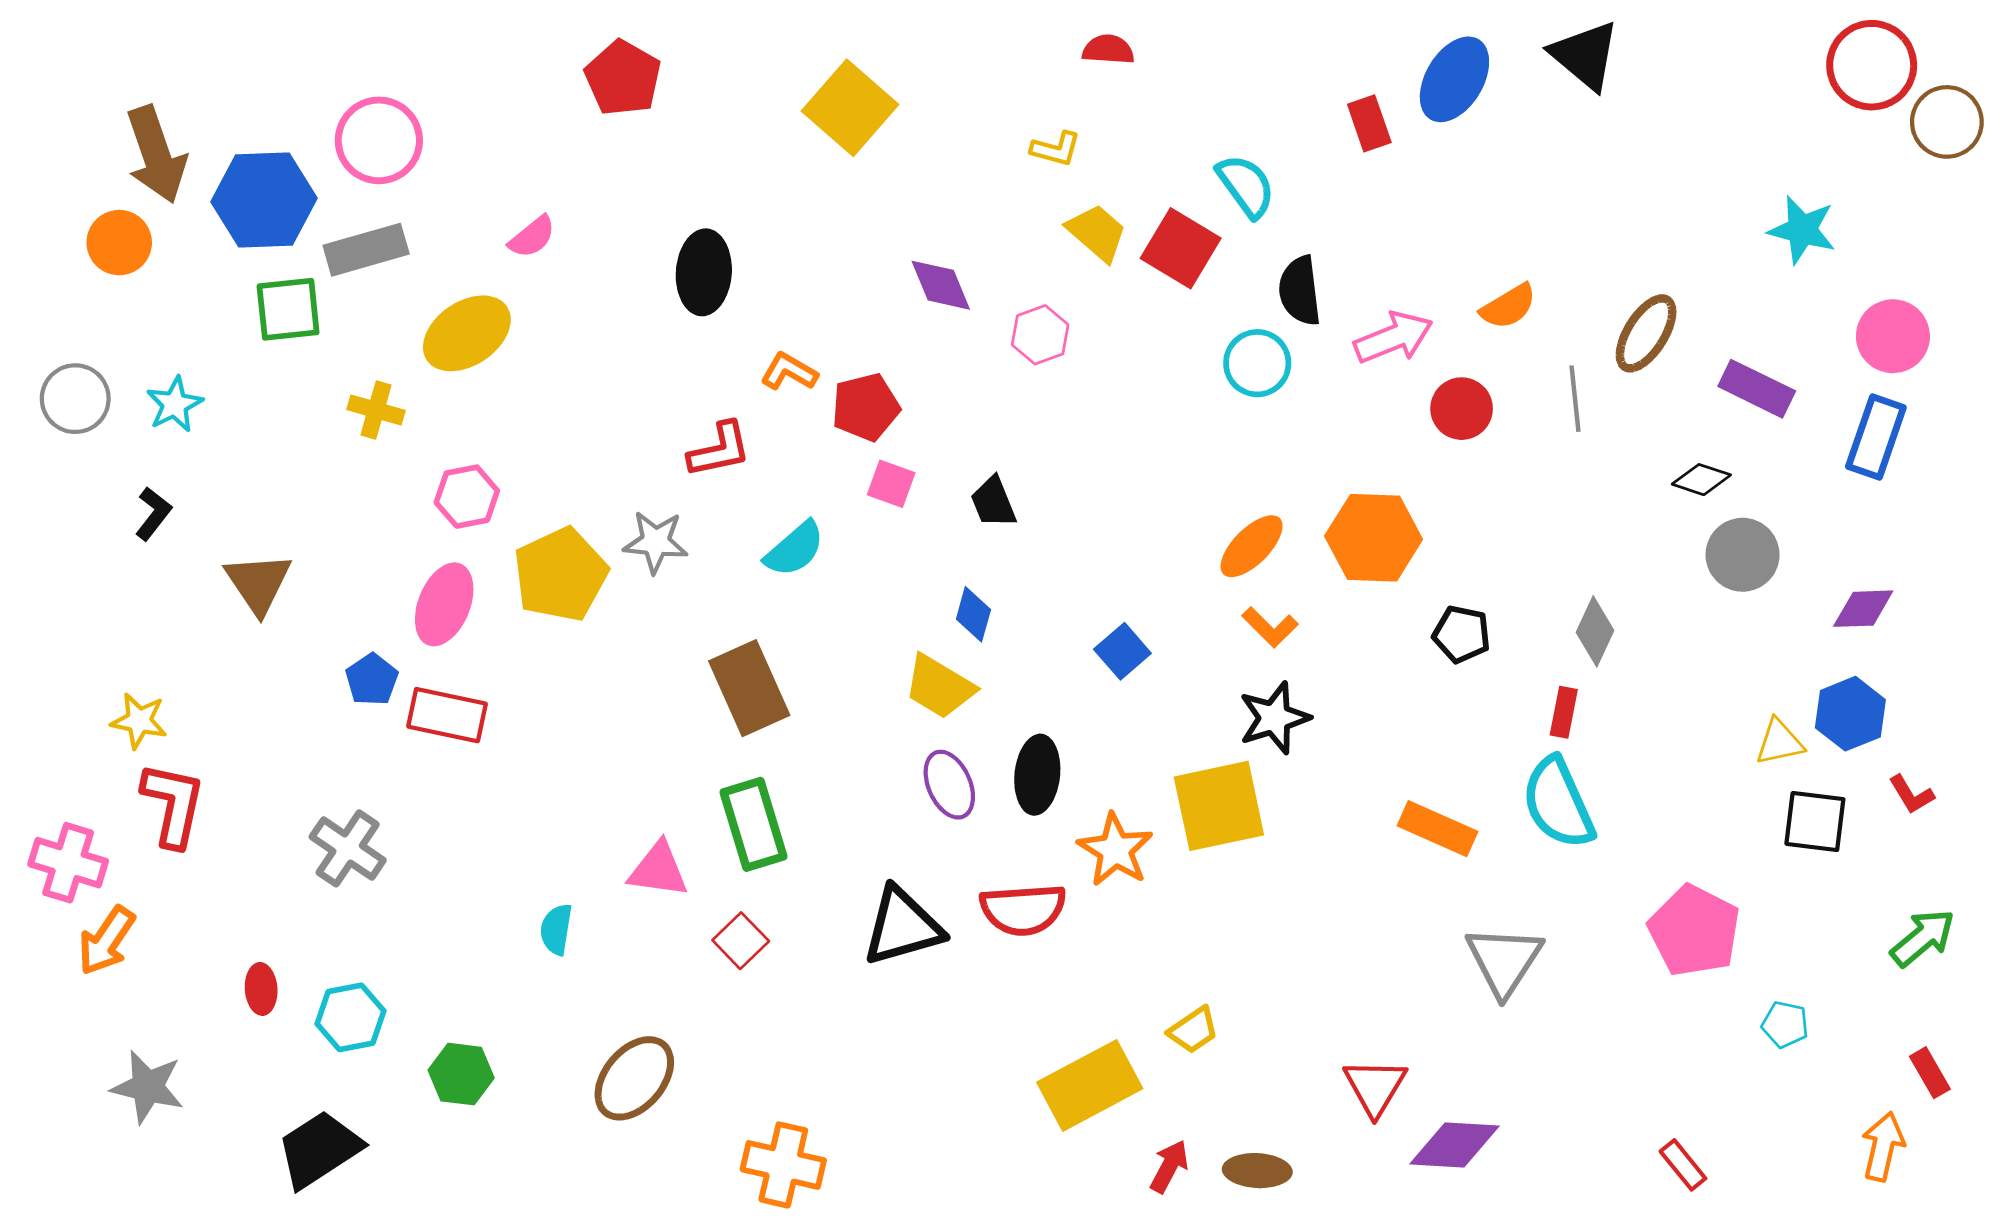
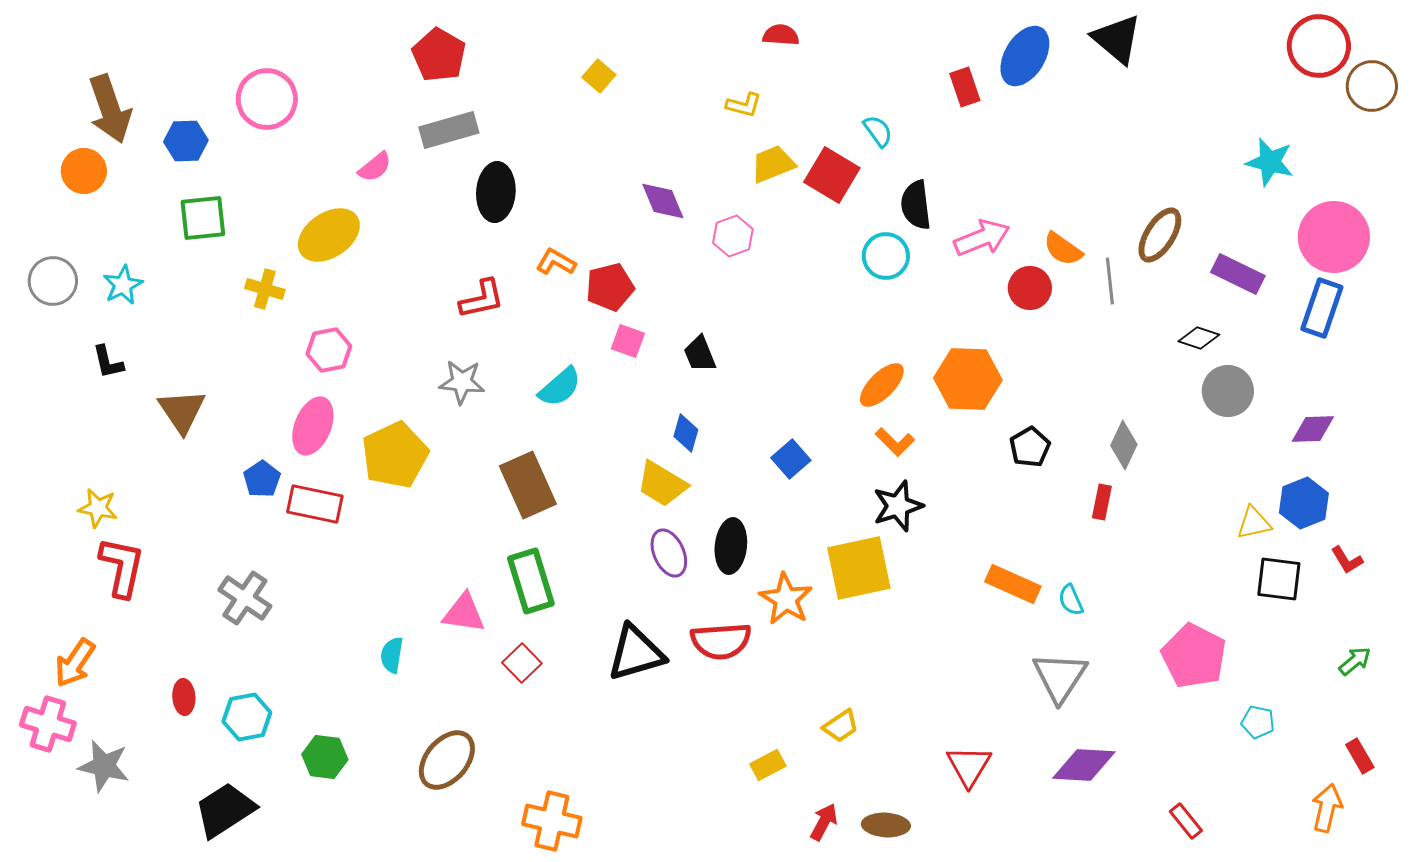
yellow square: (850, 108) -> (599, 76), size x0.5
cyan semicircle: (1246, 186) -> (878, 131), size x0.7
blue hexagon: (264, 200) -> (186, 141), size x0.6
yellow trapezoid: (1097, 233) -> (773, 164), turned -63
gray rectangle: (366, 250) -> (449, 130), moved
orange semicircle: (1508, 306) -> (1063, 249), moved, turned 66
pink circle: (1893, 336) -> (1334, 237), size x1.4
red L-shape: (719, 450) -> (482, 299), moved
black L-shape: (153, 514) -> (108, 362), turned 129
yellow pentagon: (561, 575) -> (395, 455), moved
black pentagon: (1462, 634) -> (1030, 447), turned 30
cyan semicircle: (1558, 803) -> (1071, 600), moved, size x0.5
pink cross: (68, 863) -> (48, 724), moved
green arrow: (1923, 938) -> (1355, 661), size x0.7
yellow rectangle: (1090, 1085) -> (768, 765), size x0.5
purple diamond: (1454, 1145) -> (1084, 765), moved

